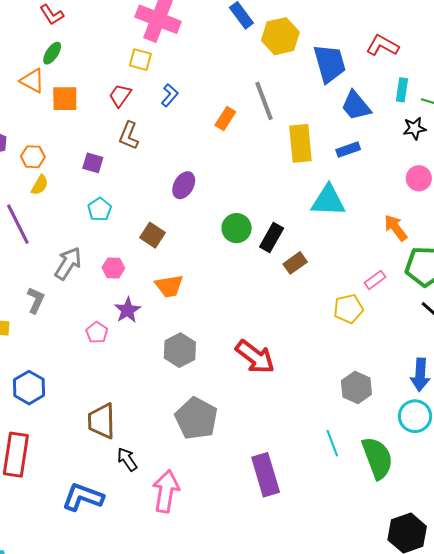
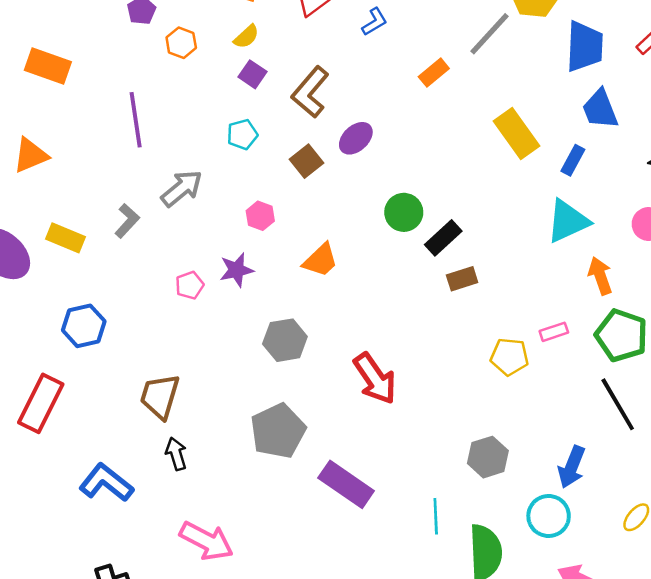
gray line: (264, 101) -> (489, 34), moved, turned 45
brown L-shape: (129, 136) -> (310, 92), moved, size x1.4
yellow rectangle: (300, 143) -> (517, 133), turned -48
blue rectangle: (348, 150) -> (573, 160), turned -60
yellow semicircle: (40, 185) -> (246, 37), moved
cyan triangle: (328, 201) -> (568, 221), moved, turned -45
brown square: (153, 235) -> (306, 161), moved
pink hexagon: (113, 268) -> (260, 216), moved
orange trapezoid: (169, 286) -> (321, 260), moved, turned -52
purple rectangle: (266, 475) -> (346, 484), moved, turned -57
pink arrow: (166, 491) -> (206, 541), moved, turned 90

